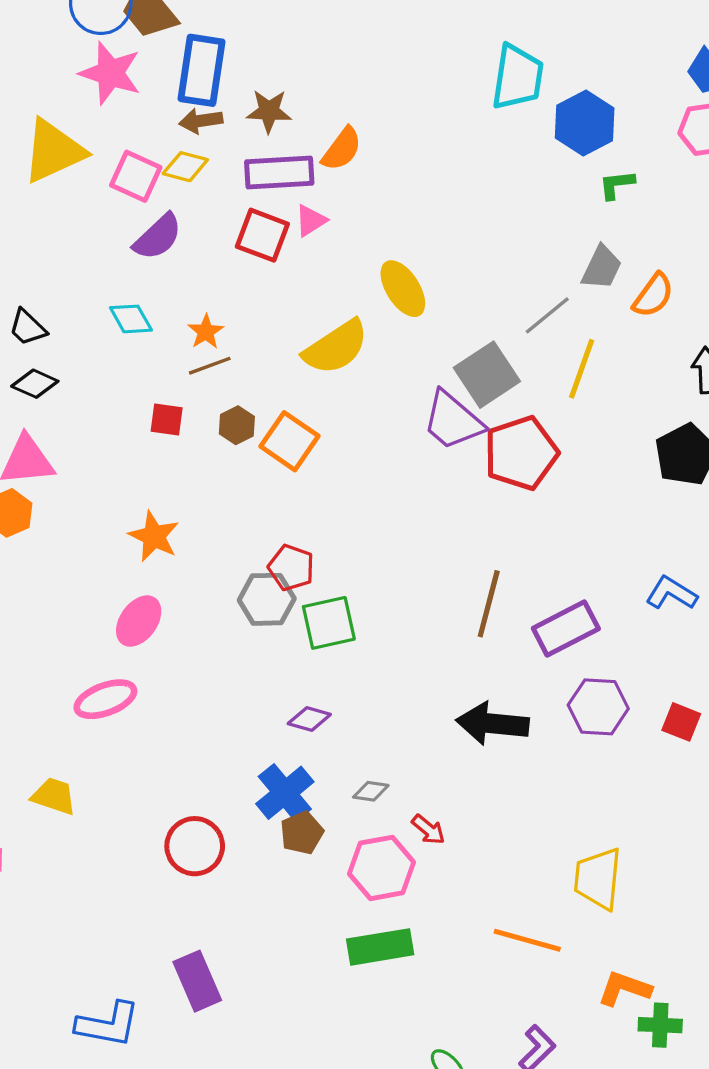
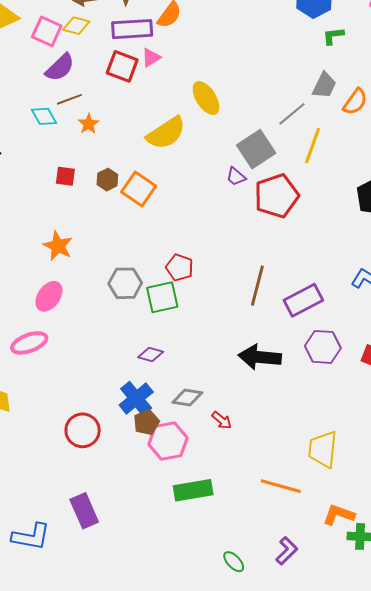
brown line: (210, 366) -> (69, 99), moved
purple trapezoid: (453, 421) -> (236, 177), size x0.5
red pentagon: (291, 568) -> (180, 267), moved
gray diamond: (371, 791) -> (187, 398), size x1.4
pink hexagon: (382, 868) -> (168, 441), moved

